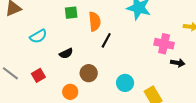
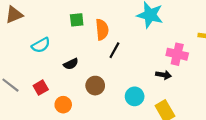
black arrow: (178, 63) -> (164, 75), moved
orange circle: (70, 92) -> (63, 105), moved

